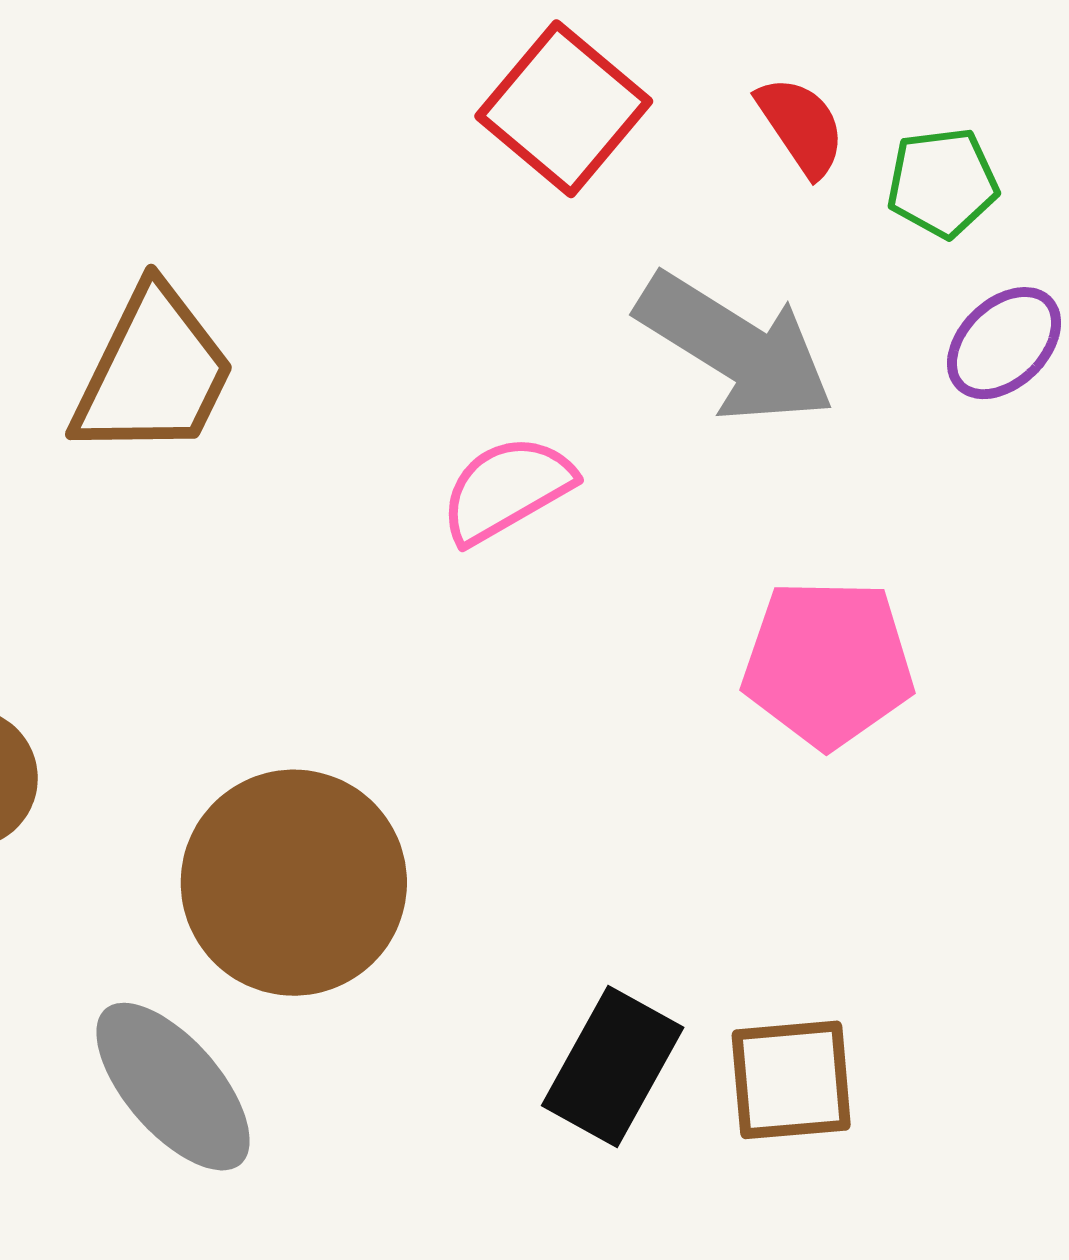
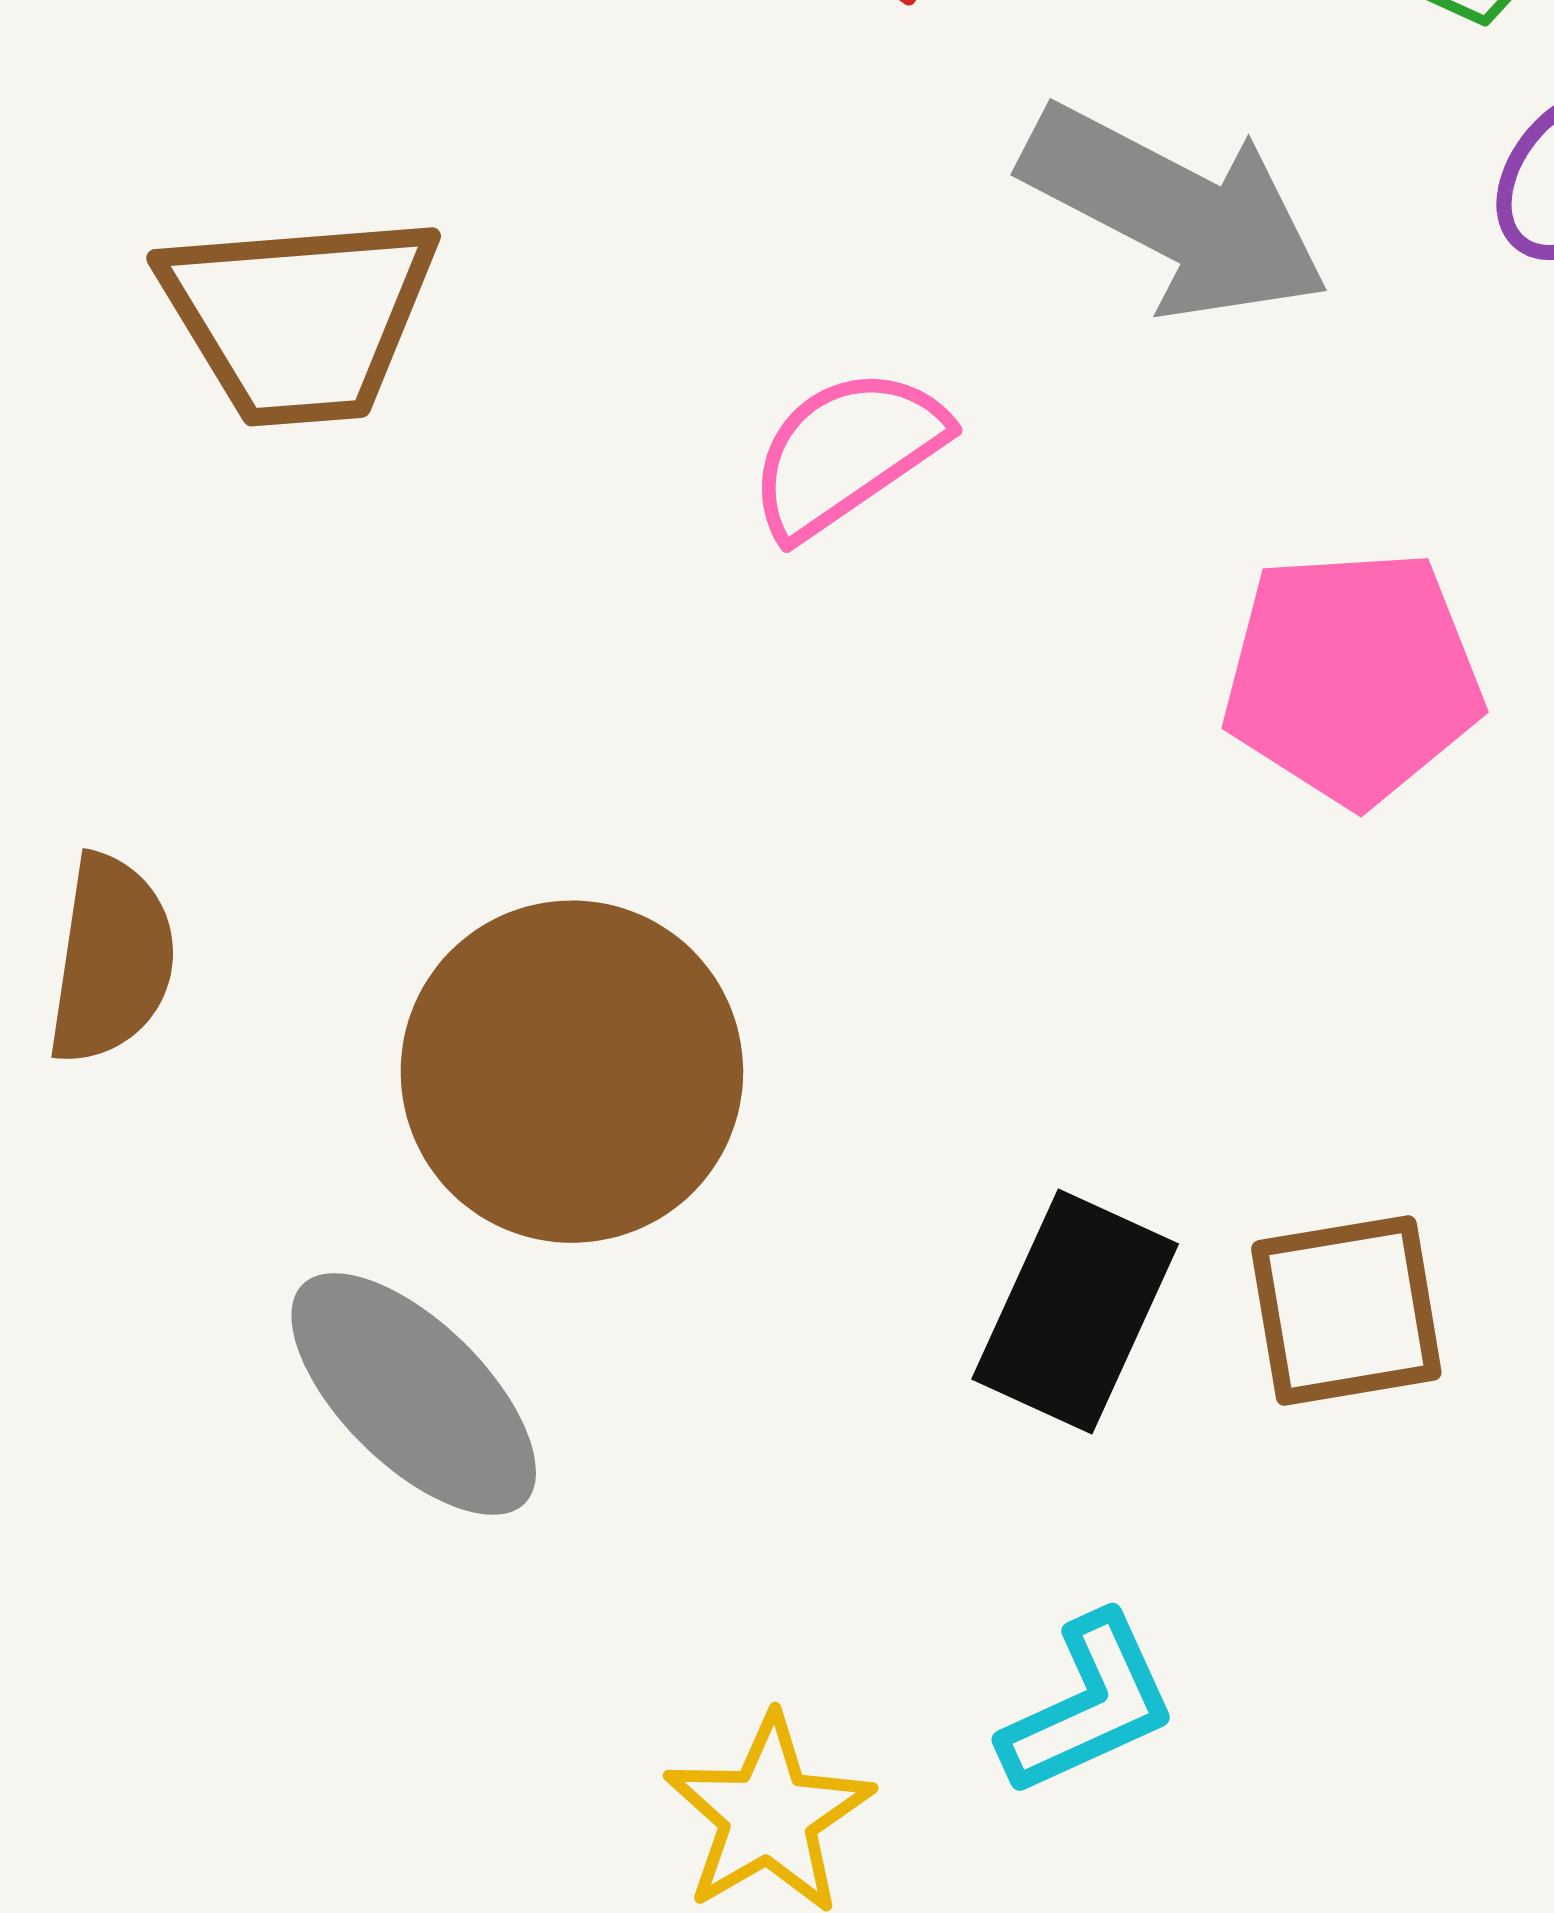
brown trapezoid: (153, 373) -> (299, 318), turned 64

